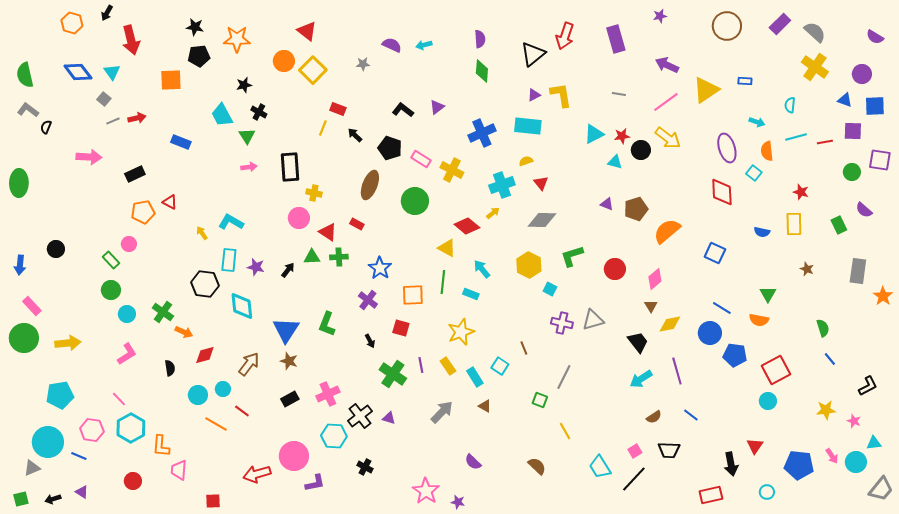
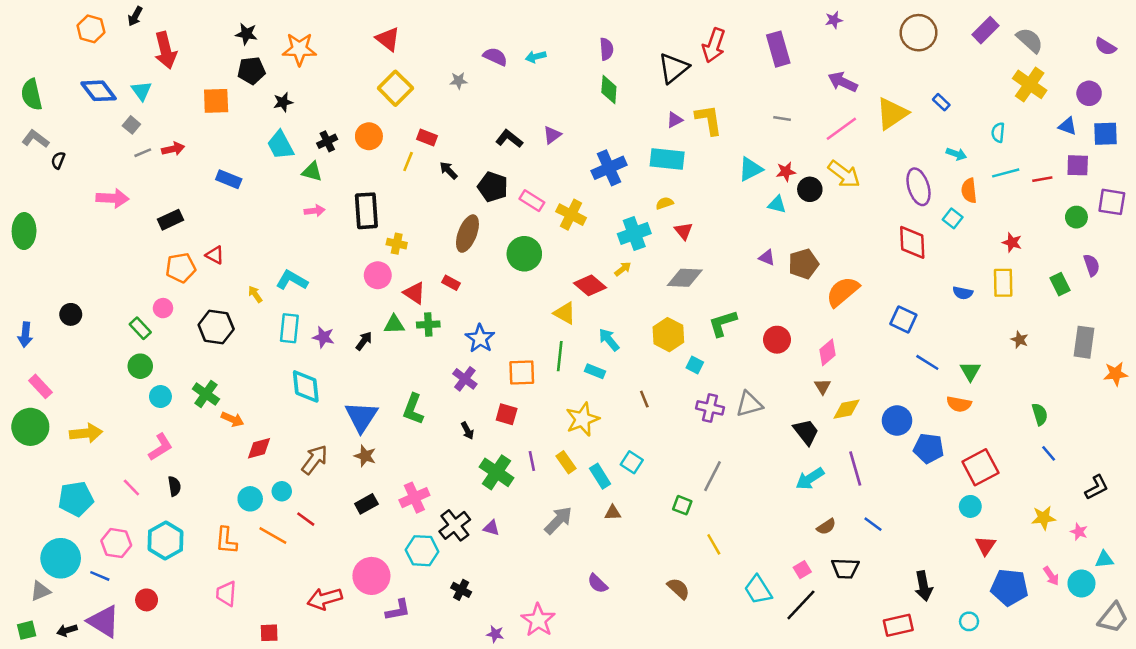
orange circle: (284, 61) -> (369, 136), moved
blue rectangle: (745, 81) -> (941, 102), turned 40
black star: (244, 85) -> (283, 102), moved
black cross: (259, 112) -> (327, 141), turned 35
green triangle: (247, 136) -> (312, 172), turned -42
purple semicircle: (864, 210) -> (1092, 265), turned -150
black hexagon: (205, 284) -> (216, 327), moved
orange star: (883, 296) -> (1116, 374), turned 30
blue line: (722, 308) -> (927, 362), moved
brown line: (524, 348) -> (644, 399), moved
black semicircle: (170, 368) -> (174, 486), moved
pink line: (119, 399) -> (131, 487), moved
brown triangle: (485, 406) -> (613, 513), turned -32
orange L-shape: (161, 446) -> (226, 541), moved
red triangle: (755, 446) -> (985, 546), moved
red circle: (133, 481) -> (147, 600), moved
purple triangle: (82, 492) -> (104, 621), size x2.0
purple star: (458, 502) -> (495, 634), moved

